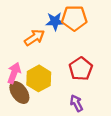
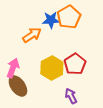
orange pentagon: (74, 18) -> (69, 17), turned -30
yellow hexagon: (39, 78) -> (52, 68), moved

